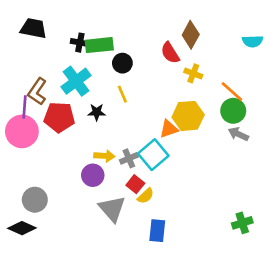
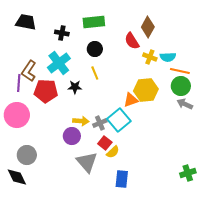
cyan semicircle: (253, 41) -> (168, 57), moved
green rectangle: (99, 45) -> (94, 22), moved
orange line: (232, 91) -> (180, 71), turned -30
pink circle: (22, 131) -> (17, 115), moved
black diamond: (22, 228) -> (17, 177), turned 40

